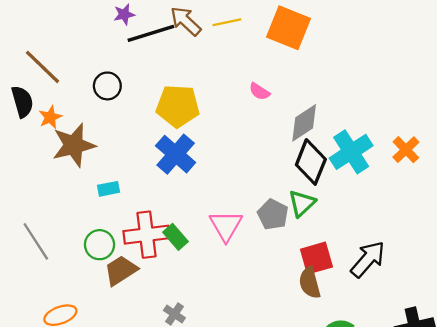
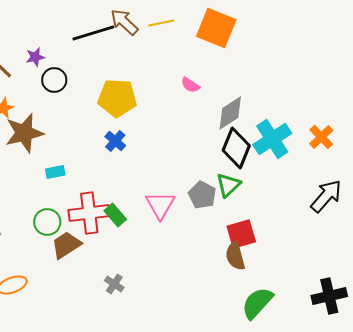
purple star: (124, 14) -> (35, 57), moved
blue cross: (176, 154) -> (115, 141), size x0.6
black arrow: (368, 259) -> (326, 196), moved

